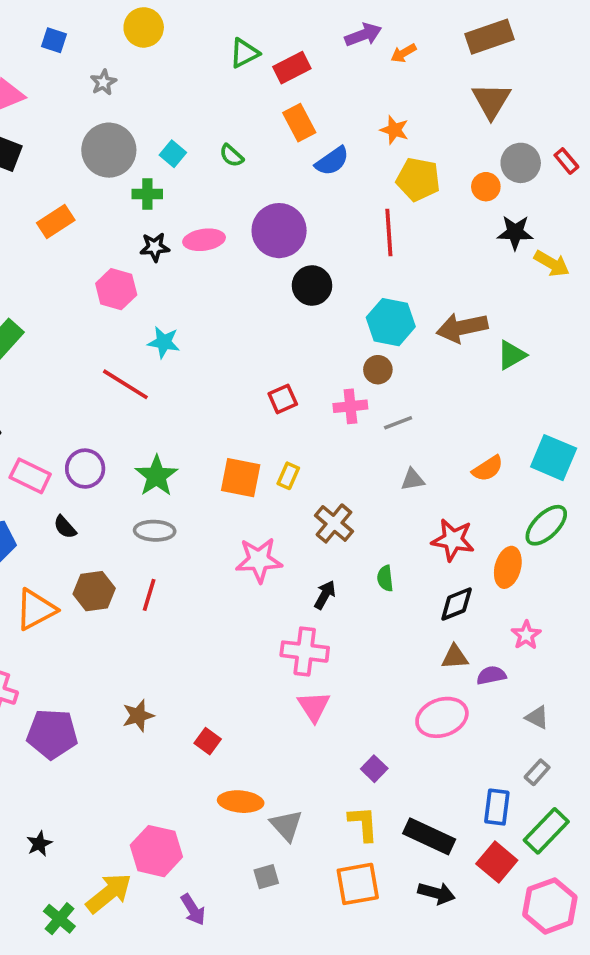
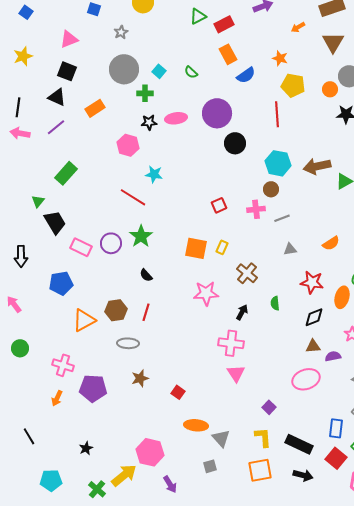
orange arrow: (404, 53) -> (298, 27), moved
green star: (156, 476) -> (141, 236), moved
black semicircle: (65, 527) -> (146, 275), moved
gray ellipse: (155, 531) -> (128, 343), moved

